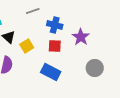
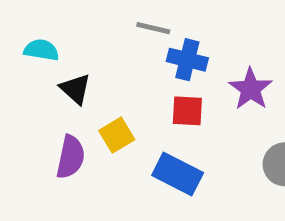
gray line: (33, 11) -> (153, 28), moved, turned 32
yellow square: (27, 46) -> (117, 135), moved

